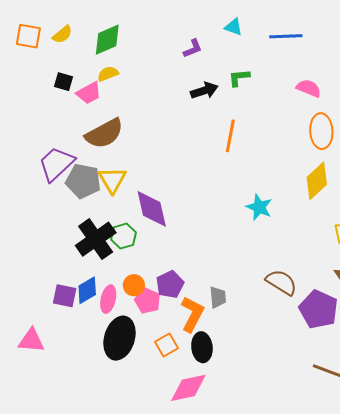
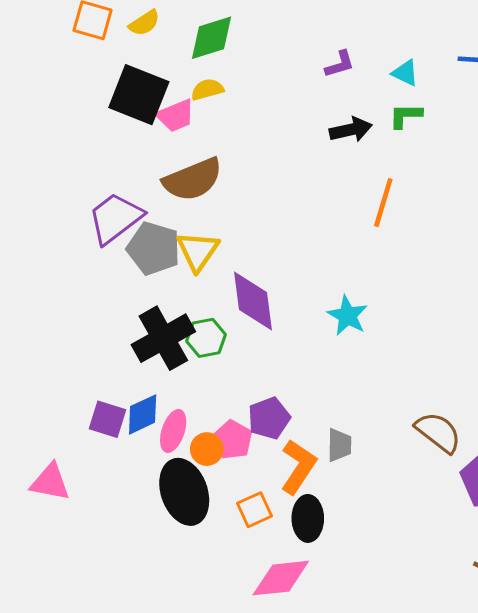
cyan triangle: (234, 27) -> (405, 73), moved
black square: (63, 82) -> (139, 95), size x2.0
cyan star: (259, 207) -> (348, 316), moved
orange circle: (134, 285) -> (207, 449), moved
black ellipse: (120, 338) -> (184, 492), turned -42

